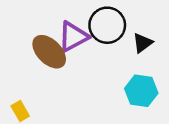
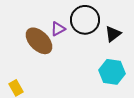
purple triangle: (73, 37) -> (58, 29), size x0.6

